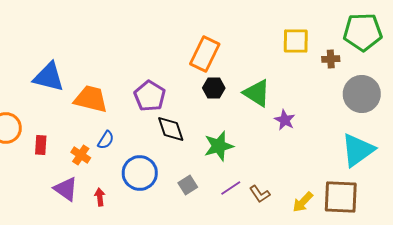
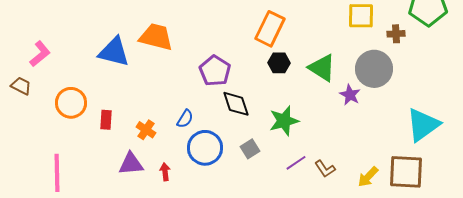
gray circle: (362, 94) -> (374, 69), moved
orange trapezoid: (91, 99) -> (156, 37), moved
blue semicircle: (106, 140) -> (185, 119), moved
gray square: (188, 185) -> (250, 149), moved
purple triangle: (66, 189) -> (131, 164), turned -40

